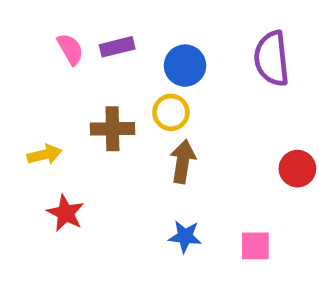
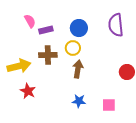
purple rectangle: (117, 47) -> (46, 30), moved
yellow arrow: (44, 155) -> (19, 66), size x1.6

